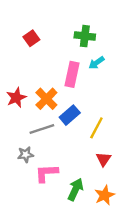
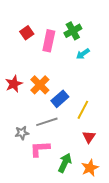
green cross: (85, 36) -> (73, 31), turned -36
pink rectangle: (72, 74) -> (49, 41), moved
gray line: (42, 129) -> (47, 122), moved

